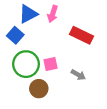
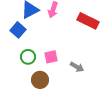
red rectangle: (82, 35) -> (88, 21), moved
green circle: (26, 64) -> (28, 57), size x0.6

